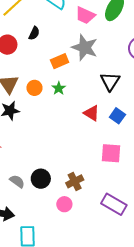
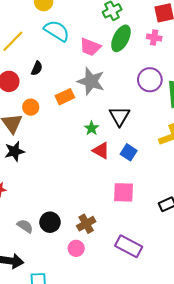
orange circle: (34, 88) -> (31, 107), moved
green star: (59, 88) -> (92, 128), moved

